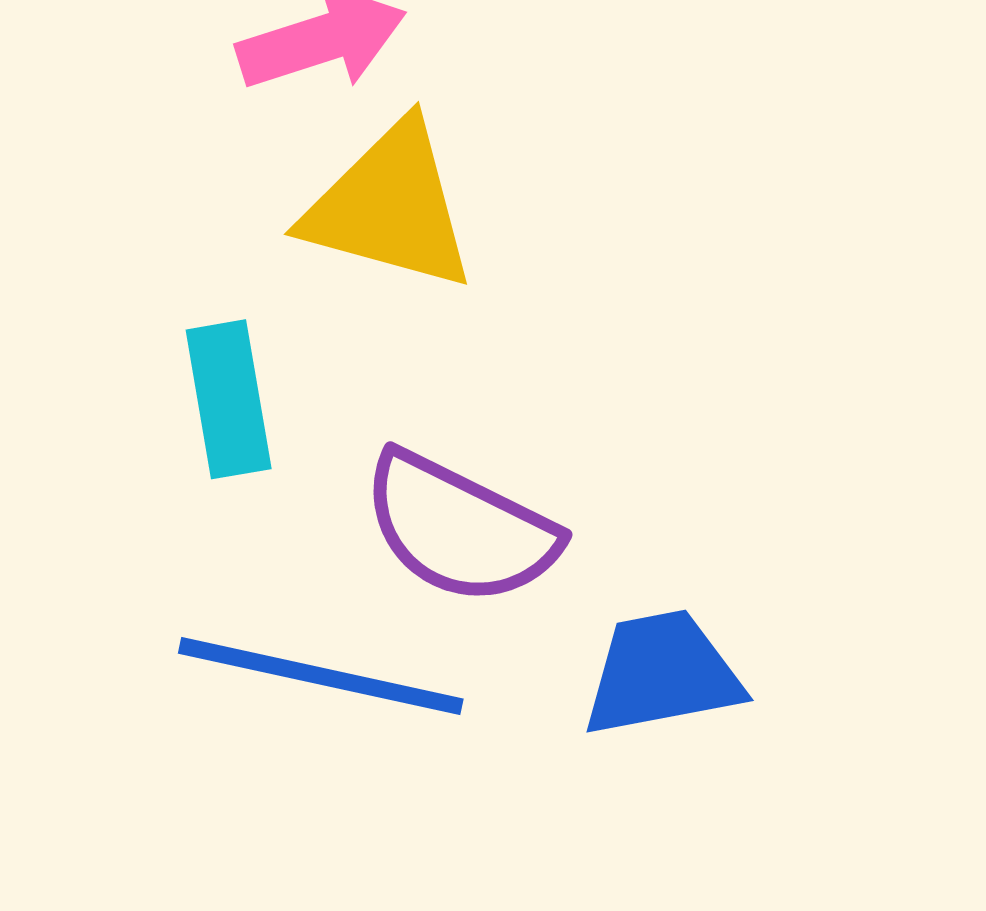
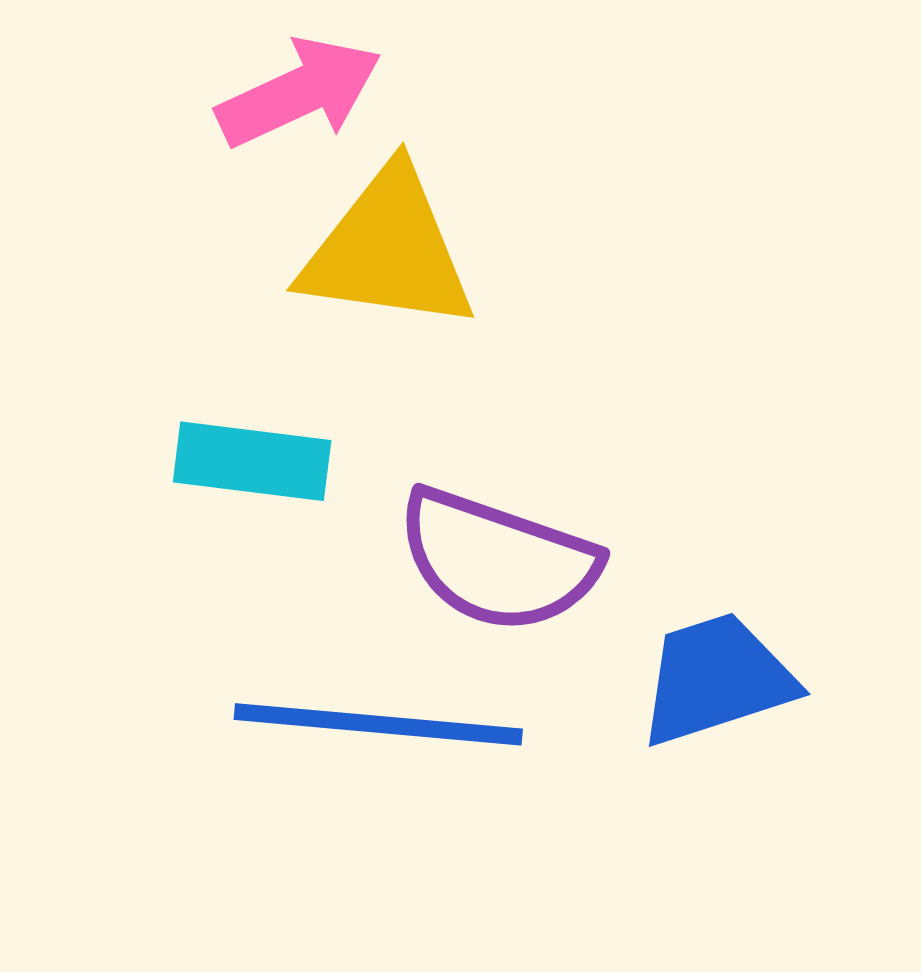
cyan rectangle: (229, 399) -> (252, 461), turned -66

